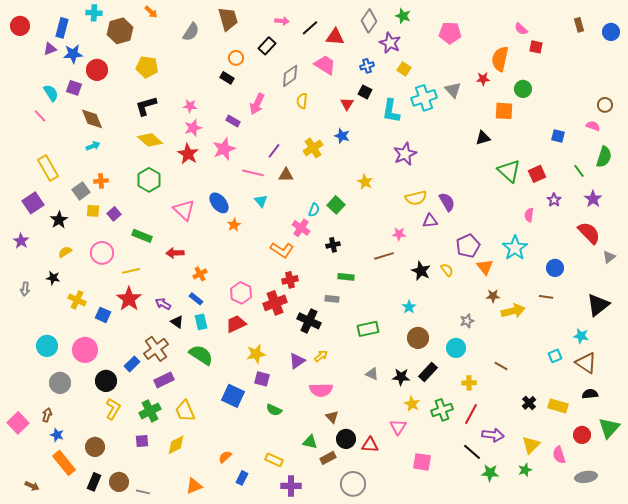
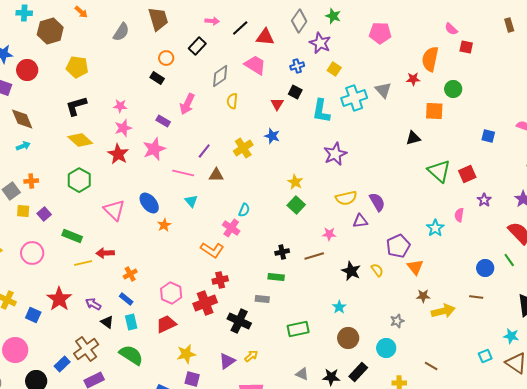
green line: (579, 171) -> (509, 260), moved
green square: (336, 205) -> (296, 205), moved
black cross: (333, 245) -> (282, 252), moved
cyan star: (515, 248) -> (435, 228), moved, size x0.7
yellow line: (131, 271) -> (83, 263), moved

